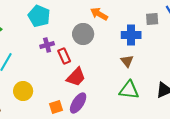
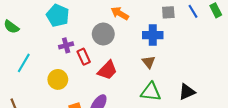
gray square: (152, 19) -> (168, 12), moved
red trapezoid: (76, 77) -> (107, 70), moved
yellow circle: (23, 91) -> (58, 79), moved

